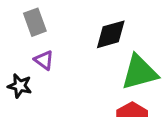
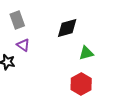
green triangle: (140, 72) -> (86, 53), size x0.6

